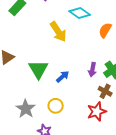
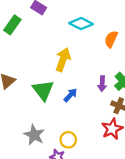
yellow arrow: (58, 32) -> (63, 60), moved, turned -120
yellow circle: (56, 106) -> (68, 140), moved

